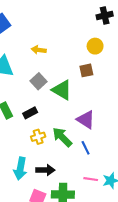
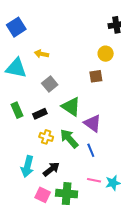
yellow arrow: (39, 50) -> (42, 54), moved
green triangle: (62, 90) -> (71, 107), moved
yellow cross: (38, 137) -> (46, 137), turned 32
black arrow: (45, 170) -> (51, 169), turned -42

